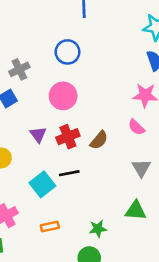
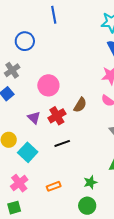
blue circle: (68, 52) -> (25, 41), moved
brown semicircle: (99, 140) -> (80, 105), moved
cyan square: (42, 184) -> (28, 152), moved

